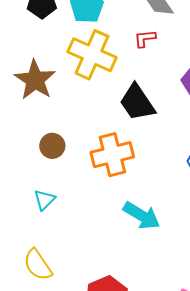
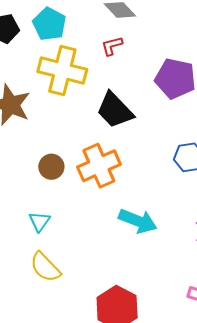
brown circle: (52, 146) -> (51, 167), moved
yellow semicircle: (38, 265) -> (45, 267), moved

